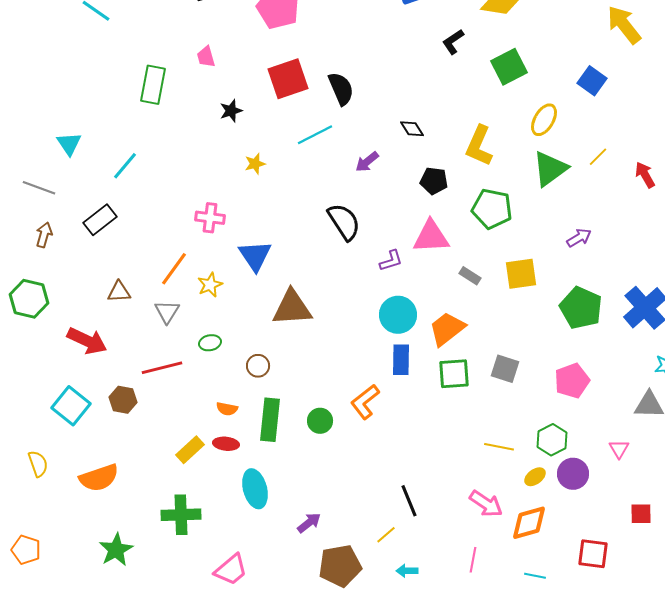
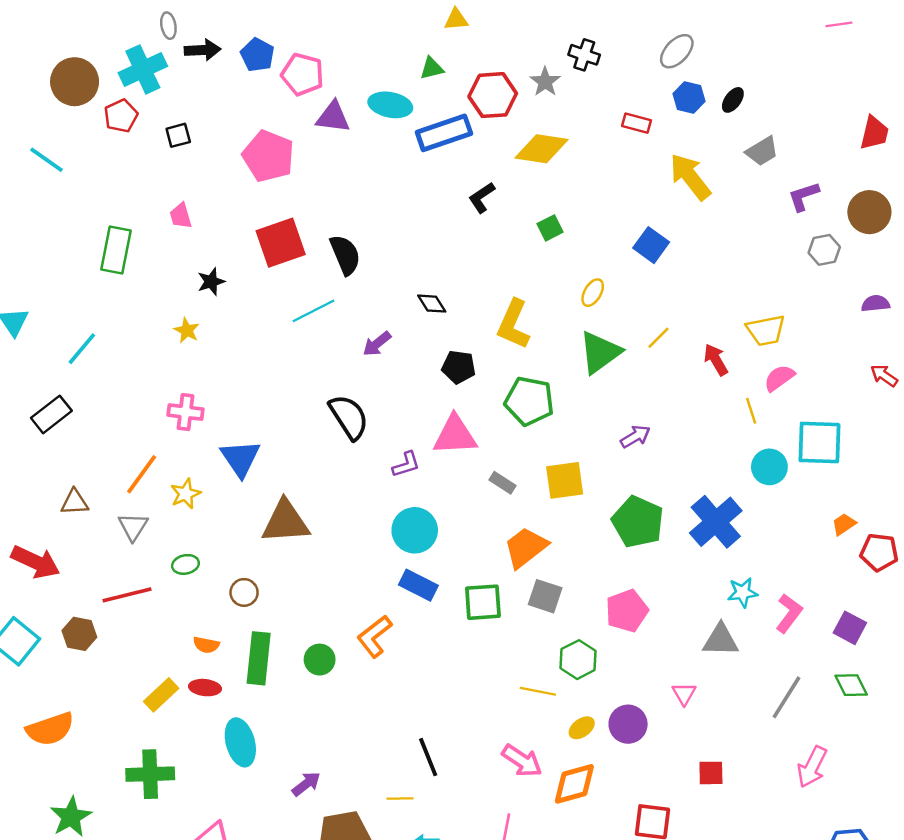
green square: (509, 67) -> (550, 228), size x0.6
yellow ellipse: (544, 120) -> (593, 293), size x0.7
yellow star: (255, 164) -> (187, 330), moved, turned -30
orange trapezoid: (447, 329) -> (526, 547), moved
blue rectangle: (401, 360) -> (418, 585), turned -64
green hexagon: (552, 440) -> (578, 660), moved
yellow line: (386, 535) -> (400, 799), turned 40

